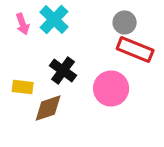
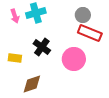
cyan cross: (54, 19) -> (36, 13), turned 30
brown diamond: (48, 108) -> (32, 84), moved

